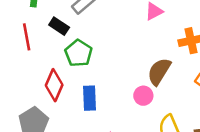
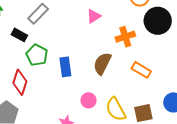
pink circle: (143, 96) -> (89, 100), moved
blue rectangle: (89, 98) -> (65, 67), moved

